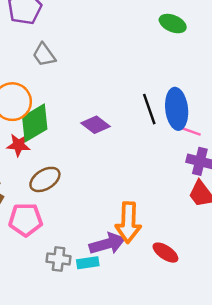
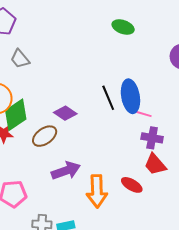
brown ellipse: (45, 179) -> (45, 136), moved
purple arrow: (107, 244) -> (66, 171), moved
red ellipse: (165, 253) -> (132, 185), moved

